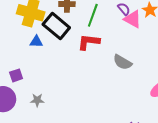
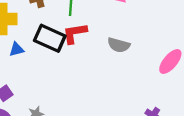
black rectangle: (56, 26) -> (50, 38), moved

